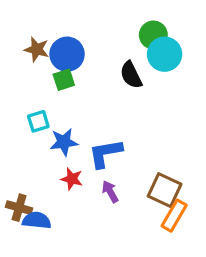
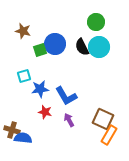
blue circle: (67, 54) -> (55, 44), moved
cyan circle: (165, 54) -> (99, 47), moved
blue L-shape: (105, 153) -> (66, 96), turned -110

